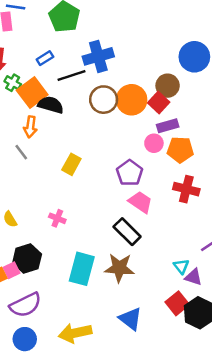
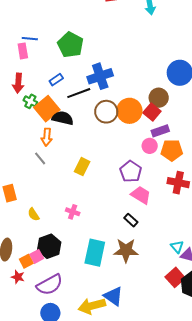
black rectangle: (127, 232) -> (131, 220), size x0.6
blue triangle: (130, 319) -> (113, 296), moved

